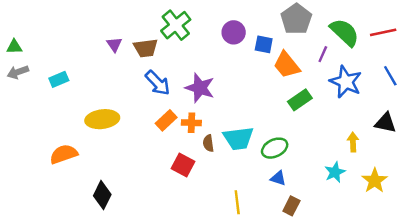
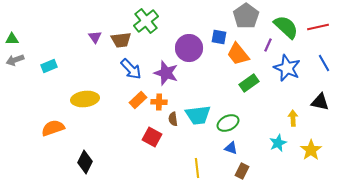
purple circle: (234, 32) -> (189, 48), moved, size x1.4

